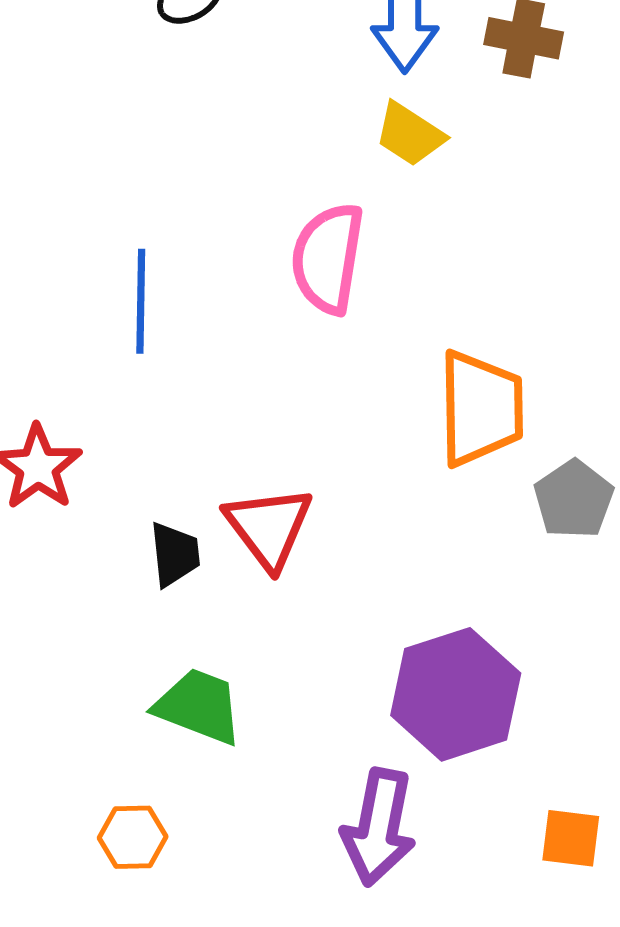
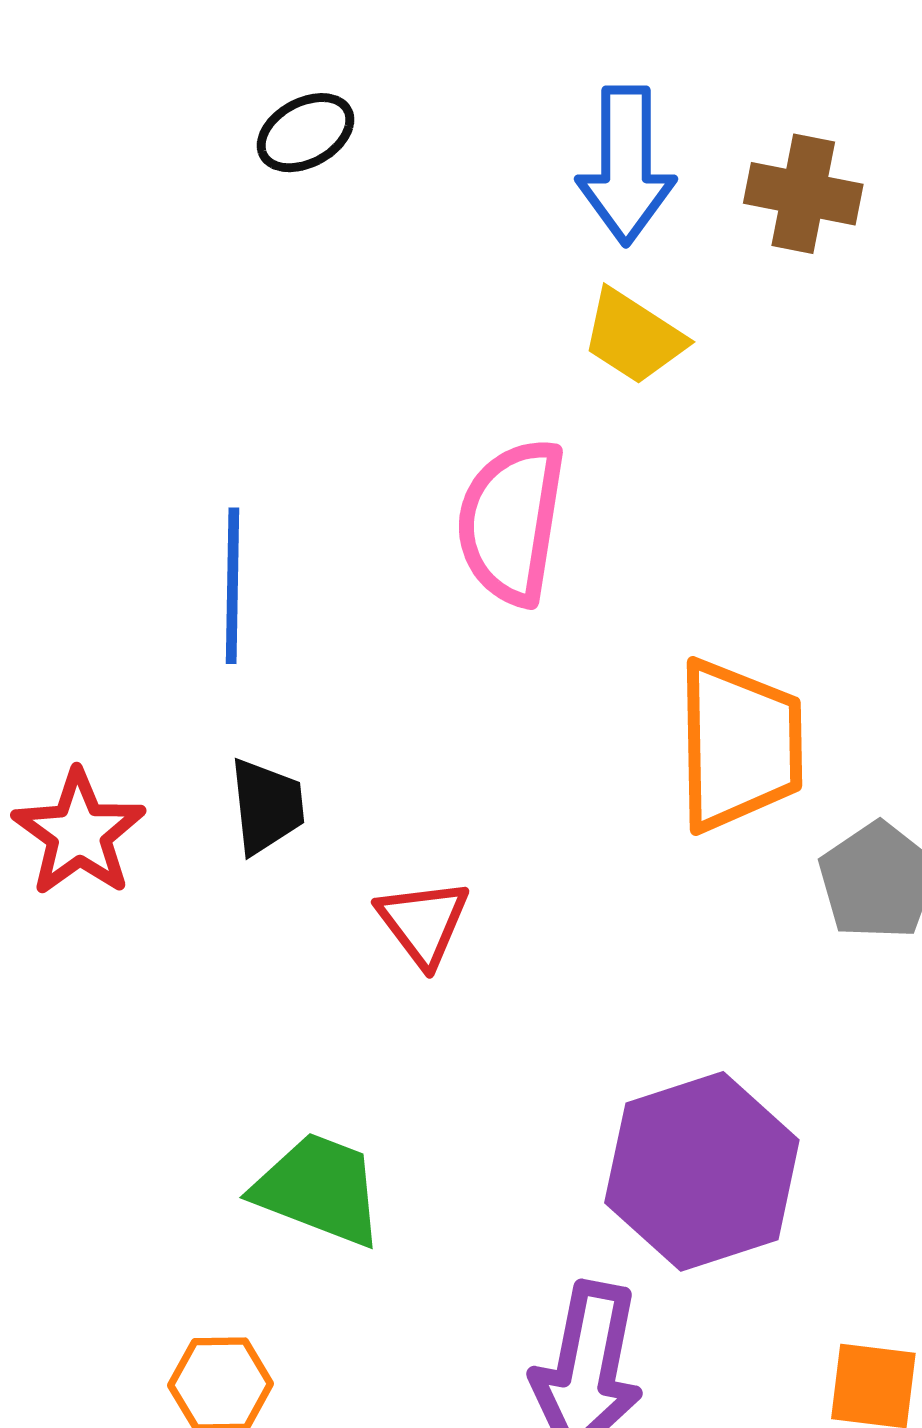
red triangle: (269, 527) -> (423, 922), size x0.7
black trapezoid: (175, 554) -> (267, 806), moved

